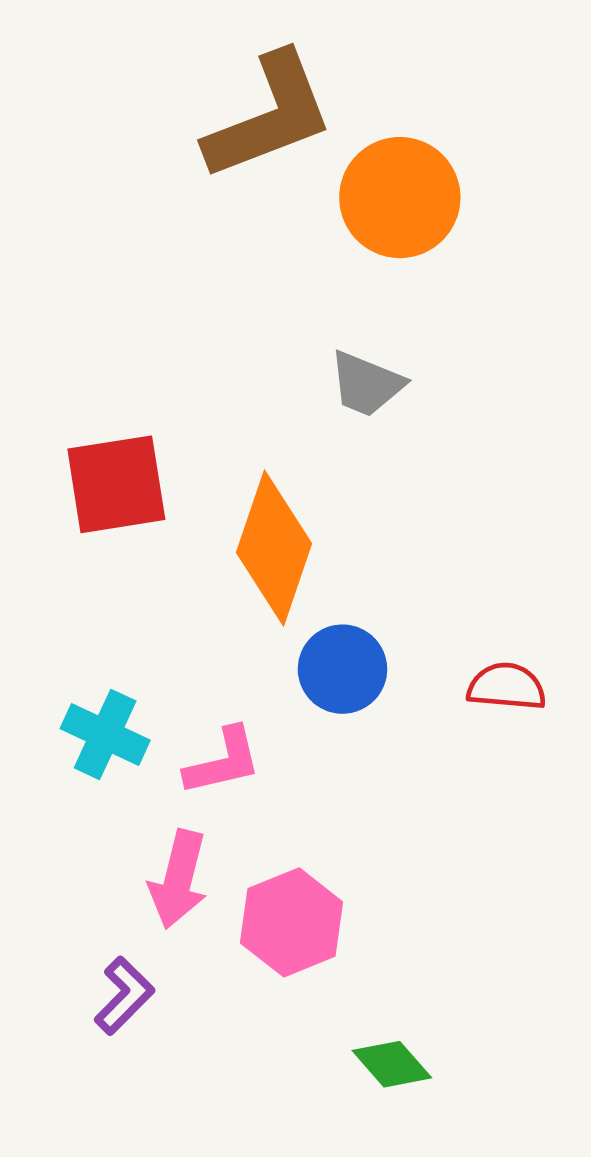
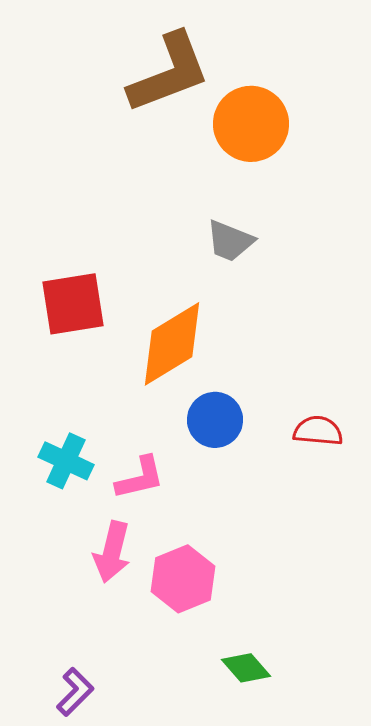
orange diamond: (274, 548) -> (172, 344), turned 40
purple L-shape: (124, 996) -> (75, 692), moved

